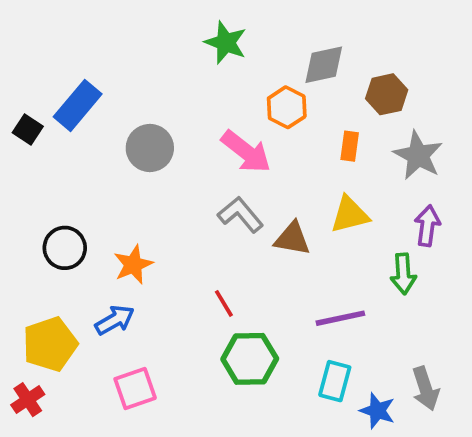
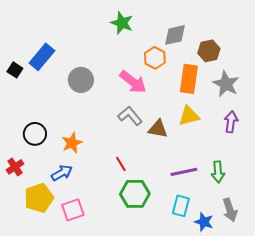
orange rectangle: (350, 146) -> (189, 79), size x1.8
green arrow: (403, 274) -> (218, 172), moved
yellow pentagon: (50, 344) -> (39, 198), moved
red cross: (28, 400) -> (15, 167), moved

